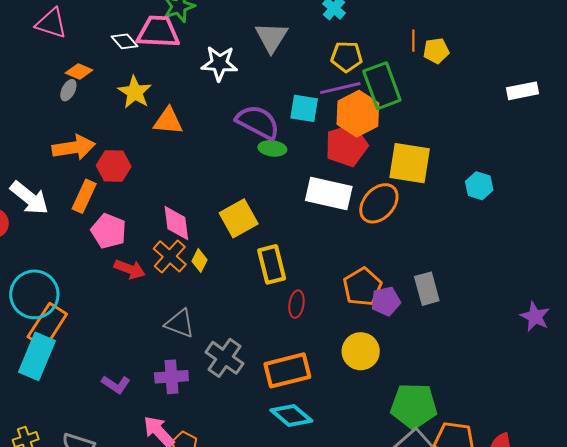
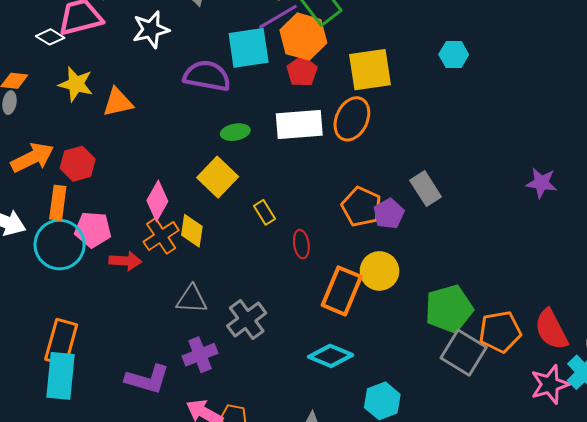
cyan square: (304, 108) -> (249, 48), size x1.4
red pentagon: (346, 145) -> (302, 72), size x0.7
green ellipse: (272, 148) -> (235, 132), moved
cyan hexagon: (479, 186) -> (454, 55), moved
pink diamond: (176, 223) -> (157, 201), turned 54
orange cross: (170, 256) -> (161, 236), turned 32
yellow diamond: (199, 261) -> (192, 231), size x1.4
yellow rectangle: (272, 264) -> (264, 212), size x0.6
cyan circle: (34, 294) -> (60, 245), moved
gray cross: (225, 358) -> (247, 319), turned 36
orange rectangle: (287, 370) -> (342, 291), moved, turned -36
purple L-shape: (116, 384) -> (147, 379), size x1.5

